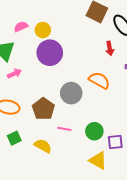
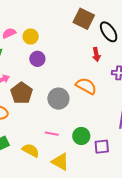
purple circle: (50, 53) -> (37, 59), size x0.6
brown pentagon: (43, 109) -> (22, 93), moved
yellow triangle: (98, 160) -> (60, 162), moved

